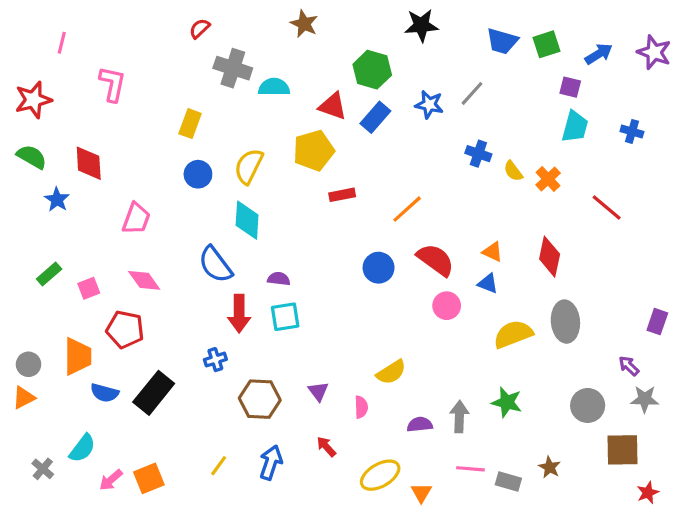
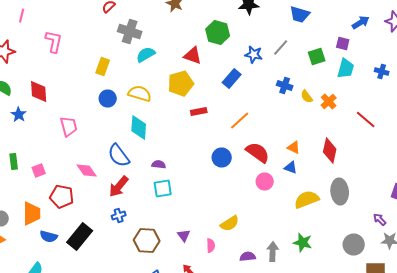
green square: (546, 44) -> (317, 56), moved
cyan semicircle: (274, 87) -> (146, 54), moved, turned -30
blue rectangle: (375, 117) -> (232, 78), moved
yellow semicircle: (249, 166) -> (140, 94), turned 80
pink trapezoid: (136, 219) -> (69, 126), turned -35
green rectangle: (49, 274) -> (14, 162), turned -56
pink diamond: (144, 280) -> (87, 170), moved
red arrow: (239, 314) -> (119, 186), moved, turned 40

